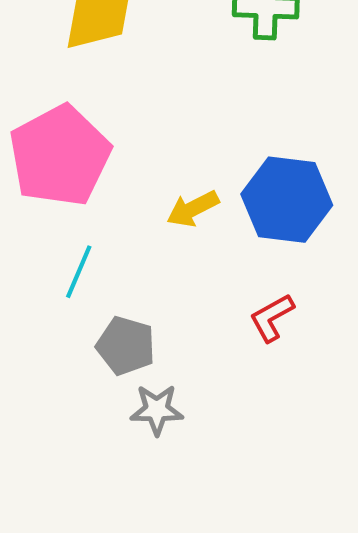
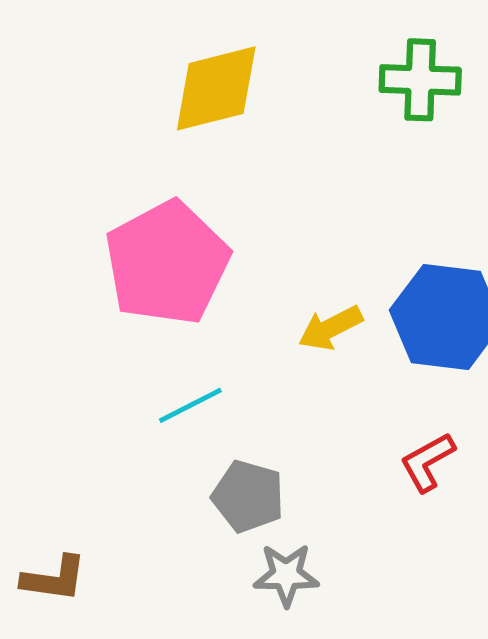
cyan line: (79, 272) -> (190, 405), turned 40

